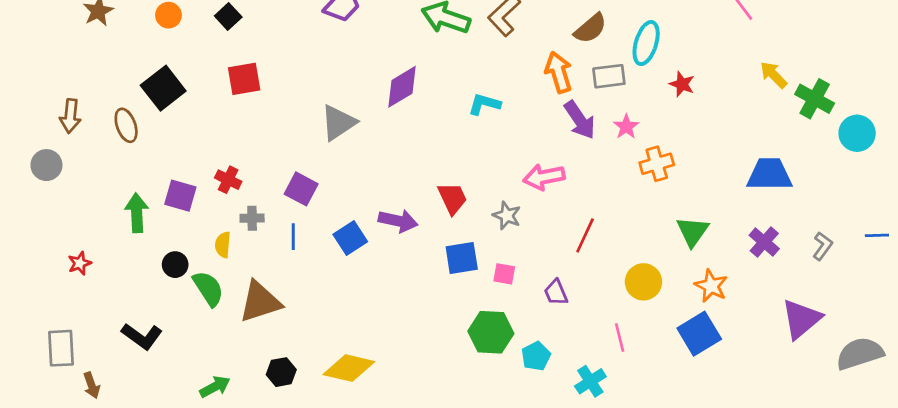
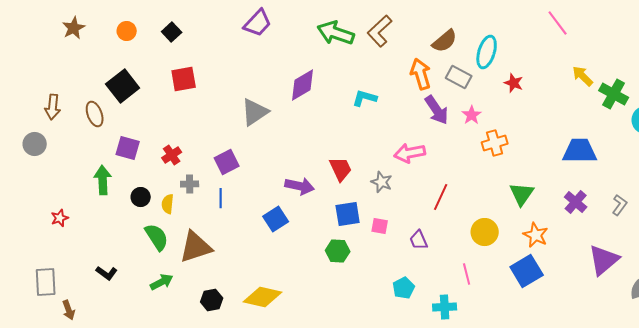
gray rectangle: (609, 76) -> (459, 77), turned 35
red cross: (228, 180) -> (172, 155), turned 30
purple square: (301, 189) -> (227, 162), turned 35
purple square: (180, 196) -> (128, 148), moved
blue square: (350, 238) -> (276, 219), moved
black circle: (175, 265) -> (141, 197), moved
green hexagon: (491, 332) -> (338, 251), moved, size x0.7
black L-shape: (142, 336) -> (107, 273), size x0.7
cyan cross: (590, 381) -> (445, 307), turned 30
green arrow: (215, 387) -> (162, 282), moved

